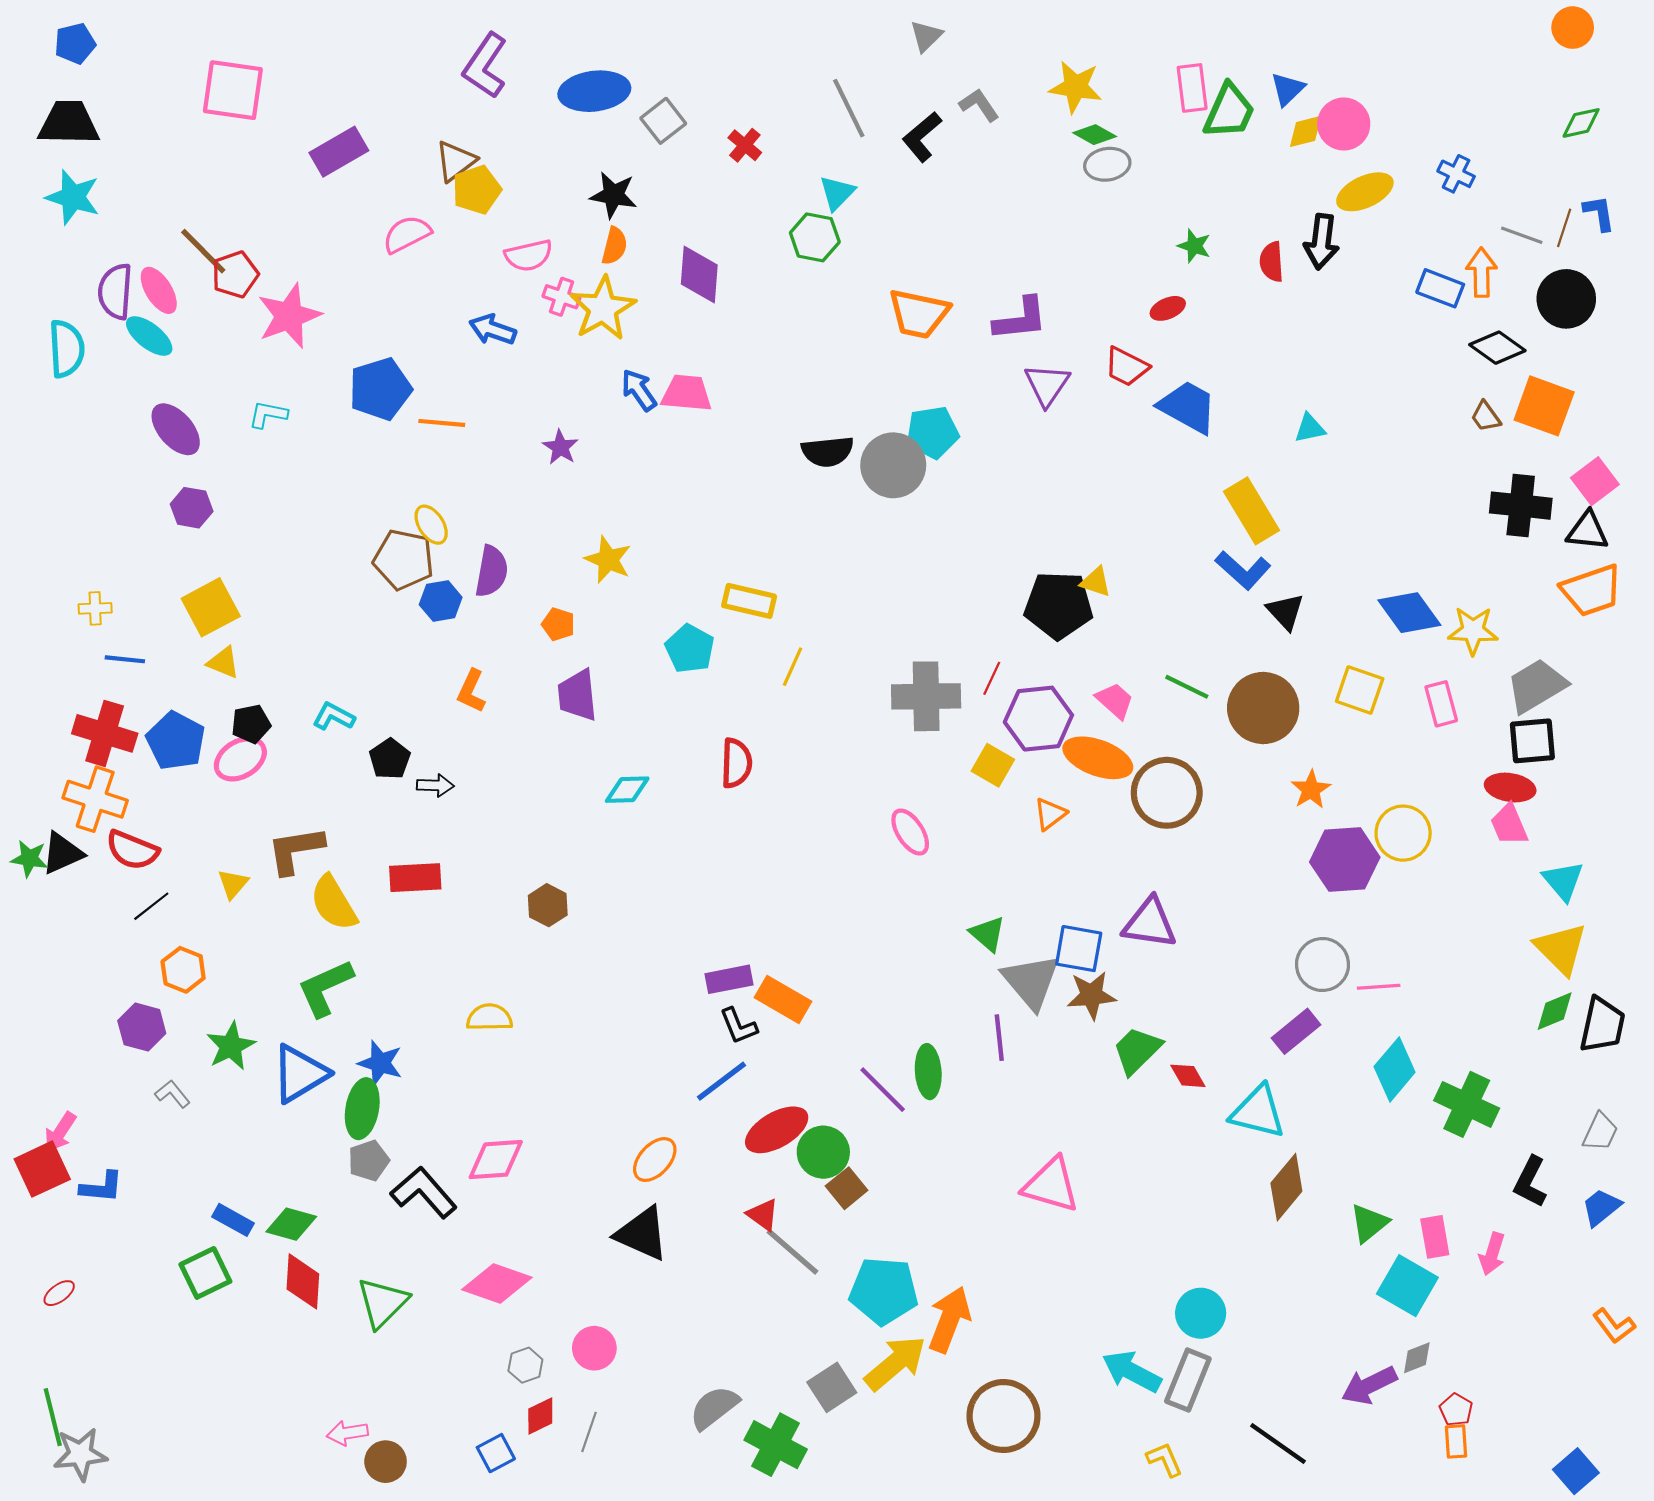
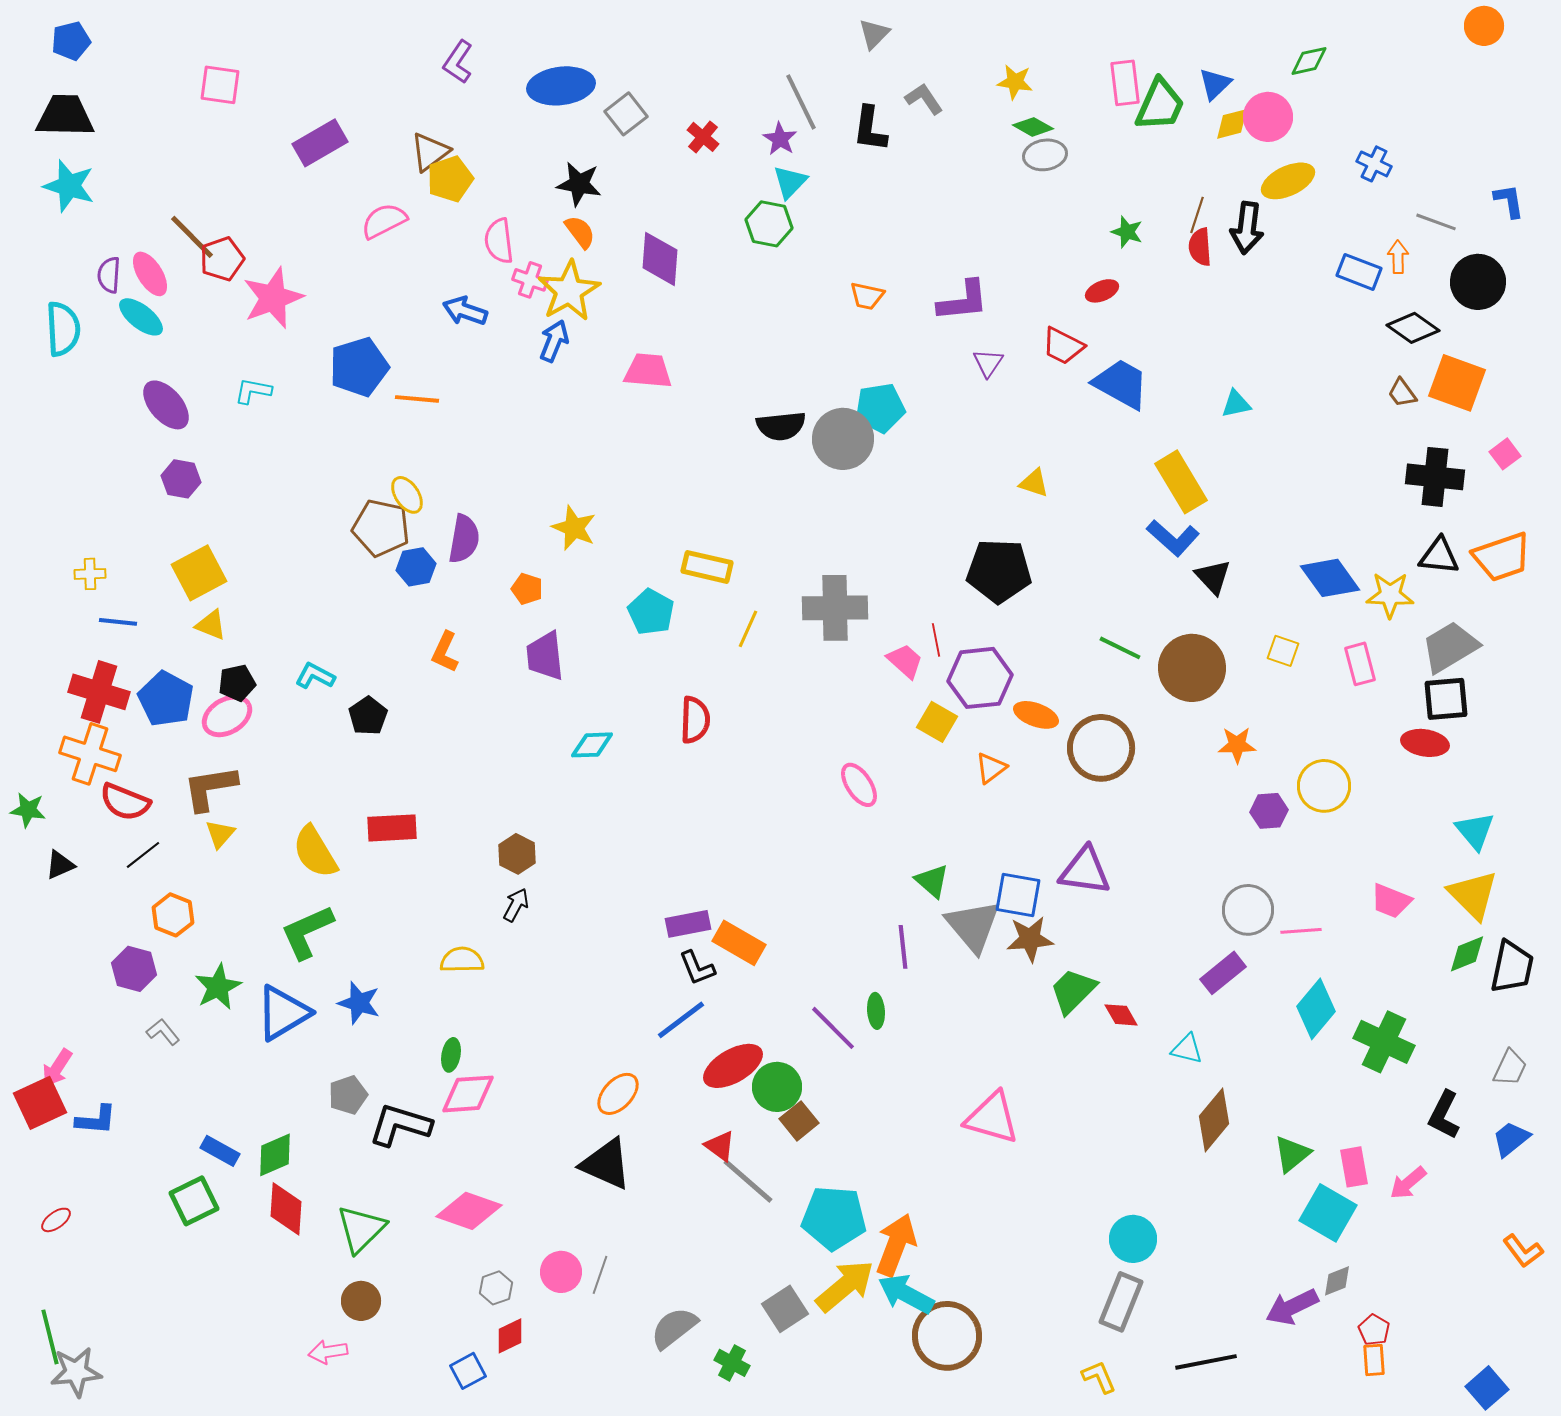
purple L-shape: (485, 66) -> (458, 62), size x0.7
yellow star: (1076, 87) -> (1015, 82), size x0.7
pink square: (233, 90) -> (220, 85), size x0.7
green diamond: (1581, 123) -> (1309, 61), moved
black L-shape: (922, 137) -> (870, 129), turned -42
brown line: (1564, 228) -> (1197, 215), moved
orange semicircle: (614, 246) -> (580, 232), turned -51
pink semicircle: (529, 255) -> (499, 241), turned 96
orange arrow: (1481, 272) -> (1398, 257), size x0.7
purple semicircle: (115, 291) -> (109, 275), size x0.7
orange trapezoid: (919, 314) -> (867, 296), size x0.6
purple triangle: (1047, 385) -> (988, 363), size x0.7
blue arrow: (639, 390) -> (554, 341), moved, turned 57
purple star: (560, 447) -> (780, 139), moved
pink square: (1595, 481) -> (1505, 454), size x0.7
black triangle: (1587, 531) -> (1439, 556), moved
yellow triangle: (1096, 582) -> (1034, 483), moved
red line: (992, 678) -> (936, 640), turned -36
yellow square: (1360, 690) -> (1283, 651), size x0.7
gray cross: (926, 696) -> (835, 608), moved
pink trapezoid: (1115, 701) -> (905, 661), moved
orange ellipse: (1098, 758) -> (1036, 715), size x0.7
black arrow: (435, 785) -> (516, 905), moved, turned -64
orange star: (1311, 790) -> (1237, 745), turned 30
pink trapezoid: (1509, 825) -> (1391, 901), moved, turned -45
brown L-shape: (295, 850) -> (210, 788), moved
black triangle: (62, 853) -> (60, 865), moved, size x0.7
purple hexagon: (1345, 860) -> (1269, 811), size x0.6
purple line: (999, 1038) -> (903, 947), moved
green ellipse: (928, 1072) -> (876, 1011), size x0.7
green ellipse: (362, 1109) -> (451, 1055), moved, size x0.6
cyan triangle: (1258, 1112) -> (1187, 1049), size x0.6
black L-shape: (424, 1192) -> (400, 1125), turned -32
green diamond: (291, 1224) -> (275, 1155), turned -39
pink arrow: (1492, 1254) -> (1408, 1183), turned 33
cyan arrow: (1132, 1372) -> (906, 1294), moved
gray line: (589, 1432) -> (600, 1275), moved
black line: (1278, 1444) -> (1206, 1362), turned -46
green cross: (776, 1445) -> (732, 1363), size x0.6
brown circle: (386, 1462) -> (361, 1301), moved

